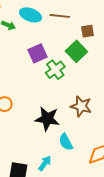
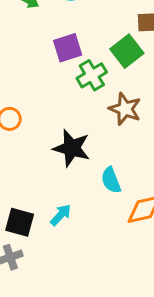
brown star: (81, 106) -> (125, 109), moved
cyan semicircle: (66, 142) -> (111, 180), moved

